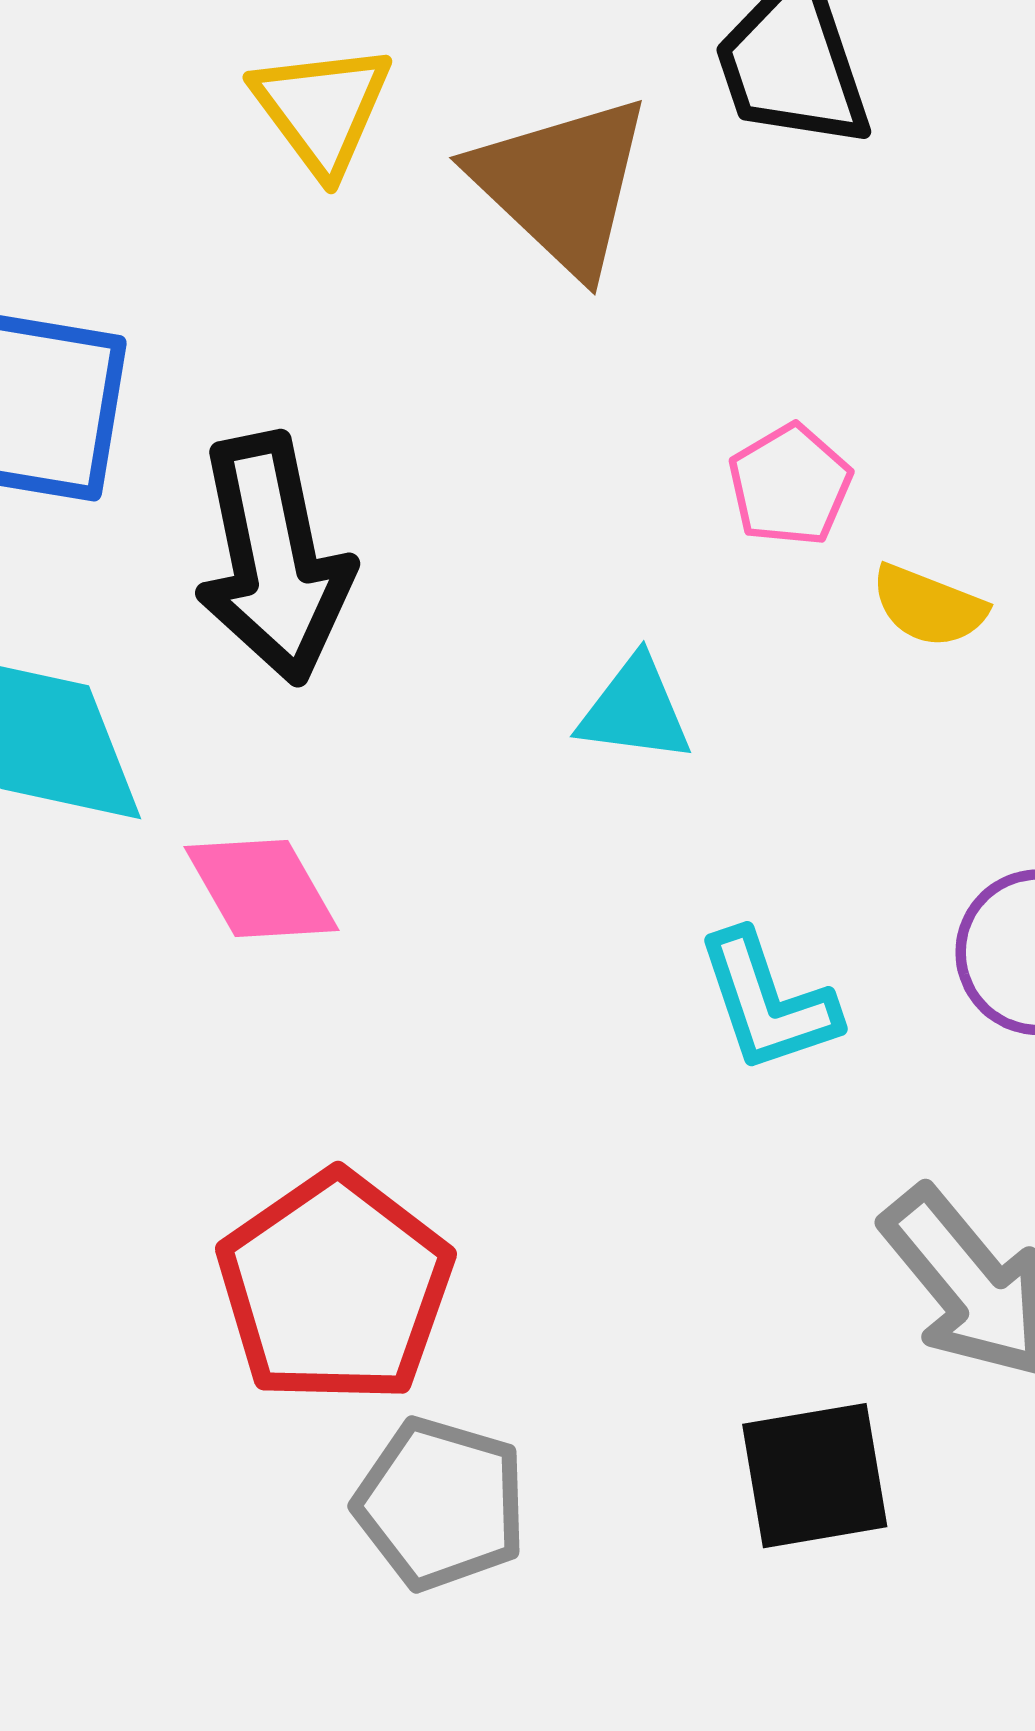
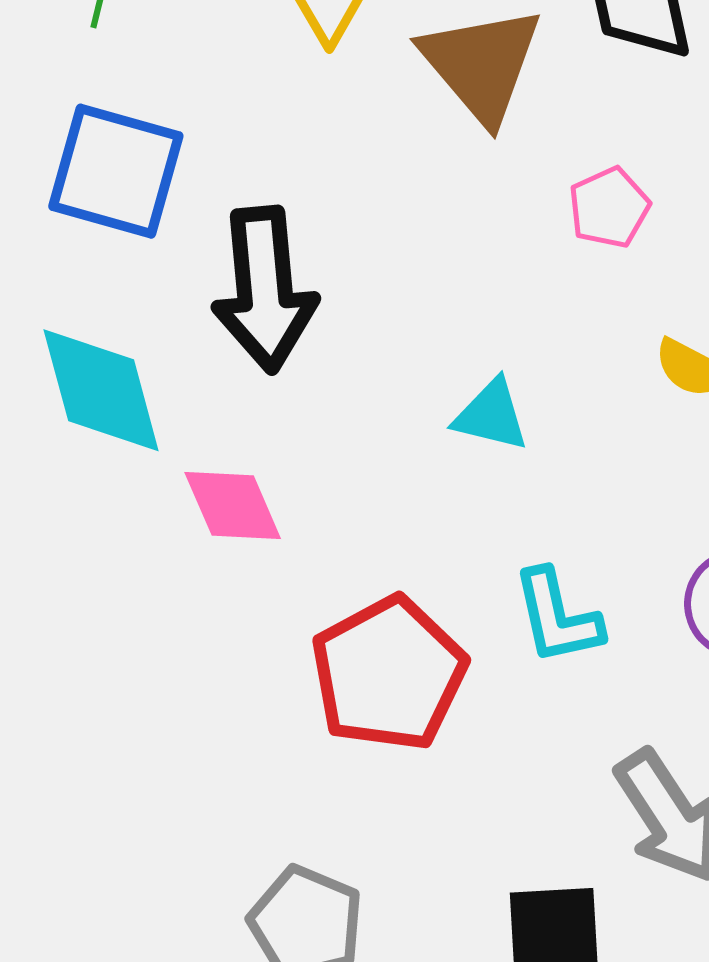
pink pentagon: (790, 485) -> (609, 208), moved
red pentagon: (335, 1288) -> (389, 674), moved

